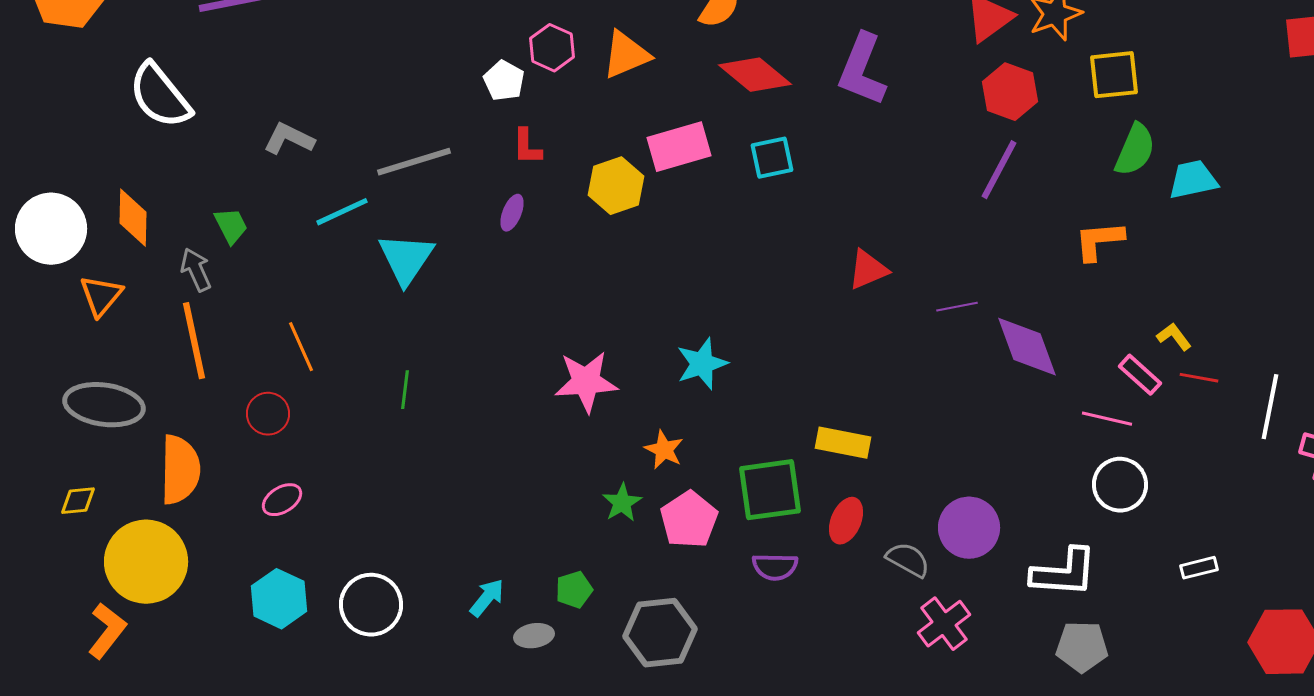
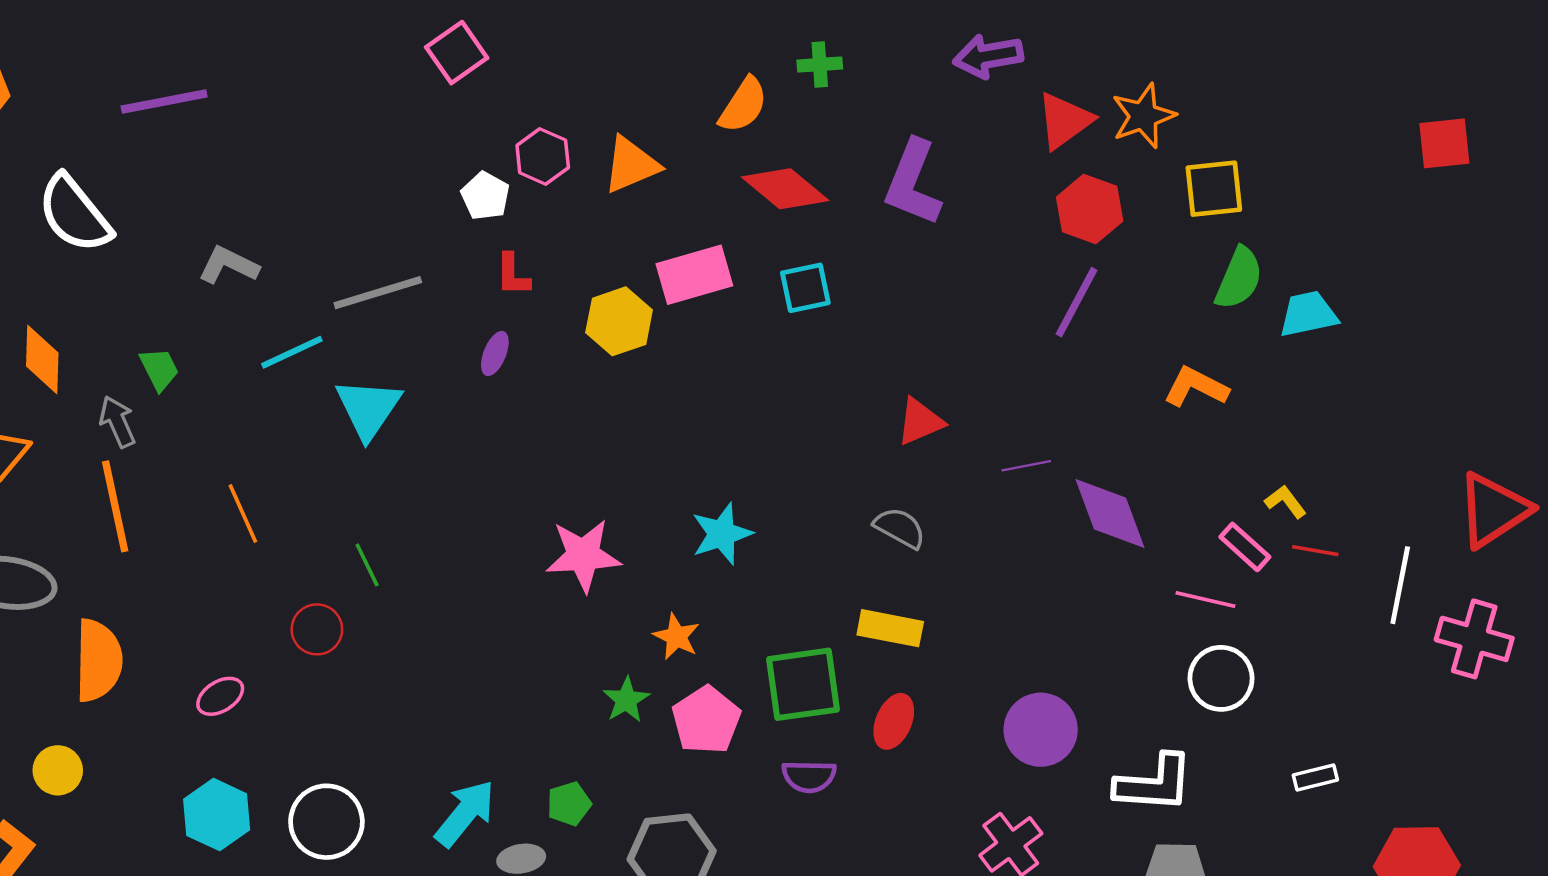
orange L-shape: (1099, 241) -> (1196, 387), turned 32
green line: (405, 390) -> (367, 565), turned -33
red circle: (268, 414) -> (317, 629), moved
gray semicircle: (908, 560) -> (900, 528), moved
yellow circle: (146, 562) -> (58, 770), size x0.5
cyan arrow: (487, 598) -> (465, 813), size x1.5

